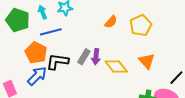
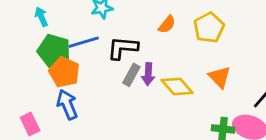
cyan arrow: (42, 12) -> (41, 17), moved
green pentagon: (18, 20) -> (54, 51), moved
black L-shape: (57, 62) -> (123, 48), moved
blue arrow: (37, 76) -> (67, 104), turned -65

